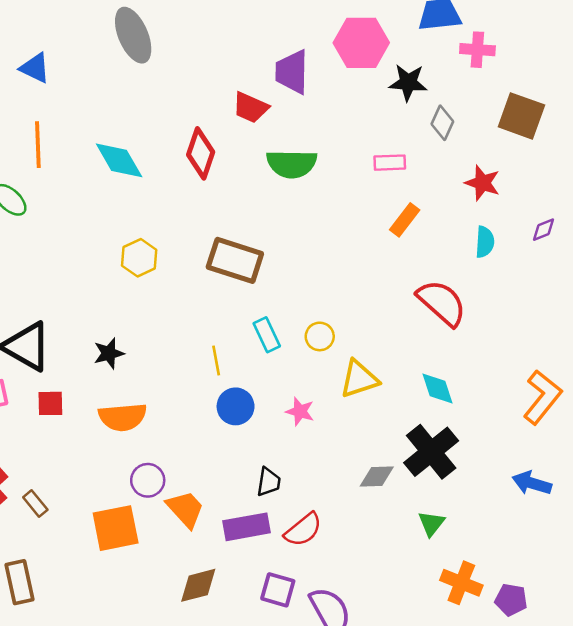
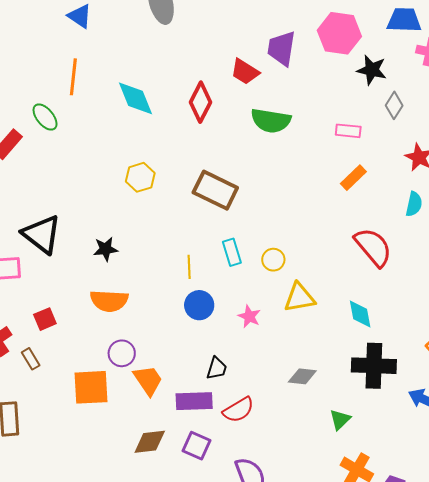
red square: (50, 403) -> (45, 319), moved, turned -30
black cross: (431, 452) -> (374, 366), moved, turned 33
purple square: (278, 590) -> (196, 446), moved

